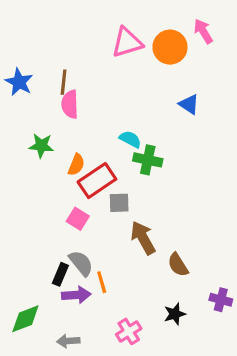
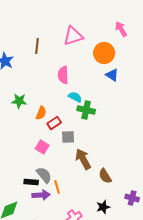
orange circle: (170, 47) -> (104, 53), moved
brown line: (64, 82) -> (37, 46), moved
pink semicircle: (70, 104) -> (63, 75), moved
red rectangle: (97, 181) -> (54, 123), size x0.6
black rectangle: (60, 274) -> (31, 182), turned 72

